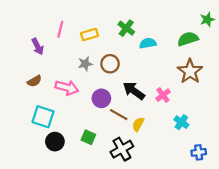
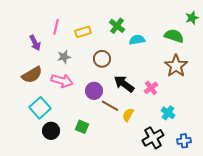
green semicircle: (188, 39) -> (174, 36), turned 36
gray star: (85, 64) -> (64, 57), moved
brown semicircle: (34, 81) -> (32, 75), size x1.5
cyan square: (43, 117) -> (40, 108), turned 30
black cross: (122, 149) -> (153, 138), moved

